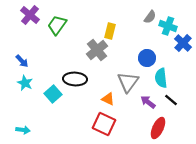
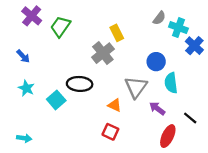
yellow rectangle: (110, 31) -> (117, 33), turned -42
blue arrow: (22, 61) -> (23, 56), moved
black line: (171, 100) -> (190, 118), moved
red square: (104, 124) -> (110, 132), size x0.7

